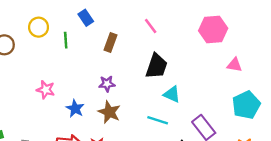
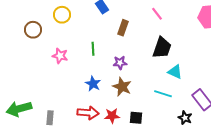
green line: (66, 40) -> (93, 49), moved
pink star: (46, 90) -> (60, 56), moved

